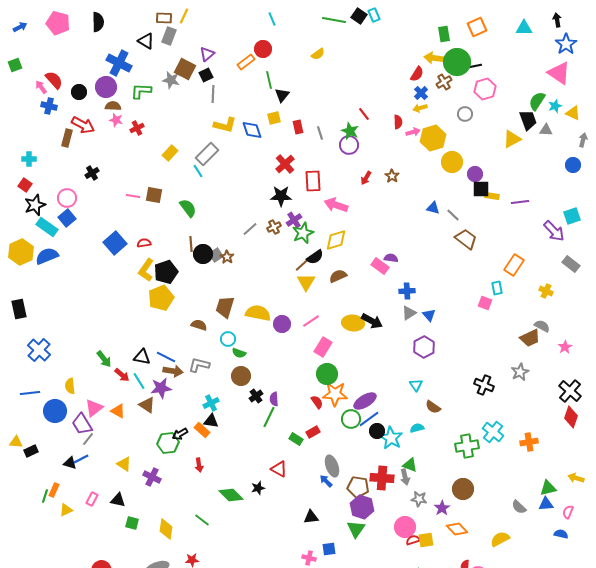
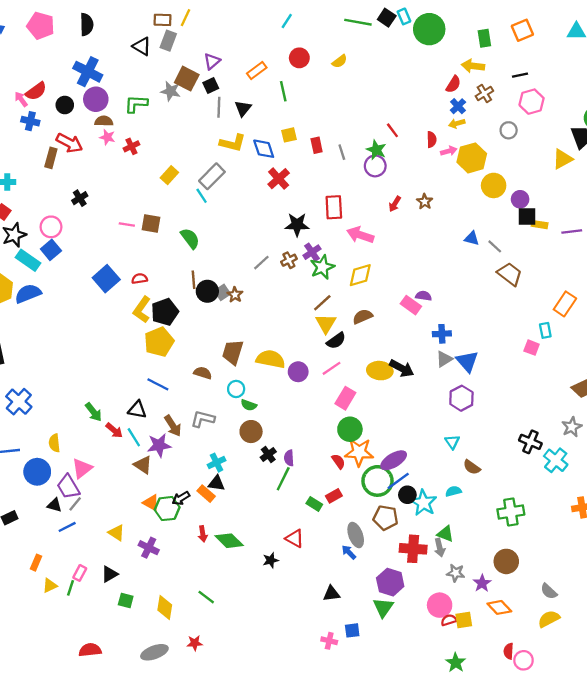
cyan line: (272, 19) -> (287, 21), turned 56
red circle: (263, 49) -> (299, 58), moved
green circle: (457, 62) -> (429, 29), moved
blue cross: (119, 63) -> (88, 72), moved
red semicircle: (54, 80) -> (36, 91), turned 96
black triangle: (282, 95) -> (243, 108), moved
red cross: (285, 164) -> (279, 179), moved
black semicircle: (315, 257) -> (336, 341), moved
blue triangle: (429, 315) -> (467, 361), size x1.5
blue line: (166, 357) -> (158, 384), moved
brown arrow: (173, 371) -> (173, 426), turned 48
orange triangle: (118, 411) -> (151, 503), moved
green circle: (351, 419) -> (377, 481), size x1.4
cyan cross: (493, 432) -> (556, 460), moved
black triangle: (70, 463) -> (54, 505), moved
brown pentagon: (358, 487) -> (386, 518), moved
green diamond: (231, 495) -> (229, 541), moved
green line: (45, 496) -> (71, 588), moved
black triangle: (118, 500) -> (110, 574), turned -42
gray semicircle: (519, 507) -> (549, 591), moved

